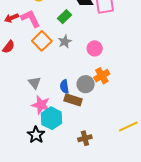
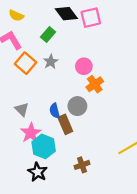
orange cross: (102, 76) -> (95, 84), moved
brown rectangle: (73, 100) -> (65, 124), turned 54
pink star: (41, 105) -> (31, 133), turned 30
black star: (36, 135) -> (37, 172), moved

